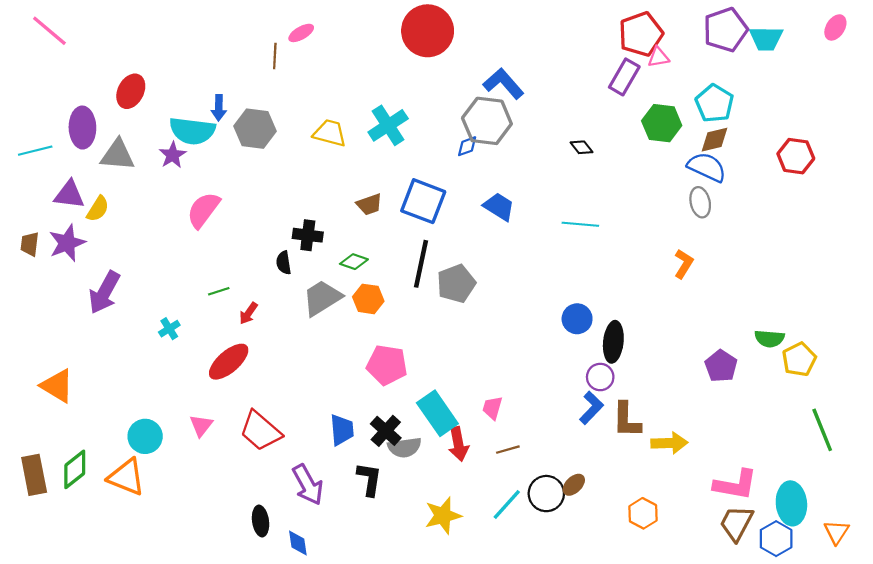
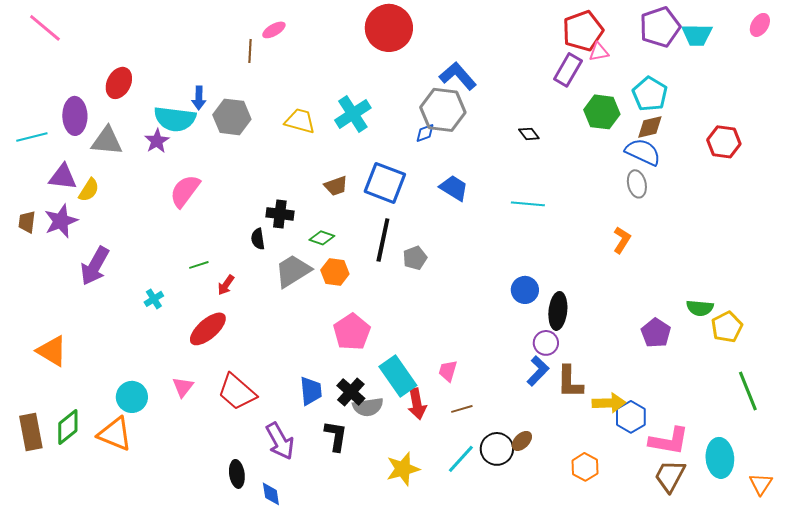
gray pentagon: (456, 284) -> (415, 258), size x0.7
pink pentagon: (387, 365) -> (352, 332), turned 30
blue hexagon: (776, 539) -> (631, 417), moved

